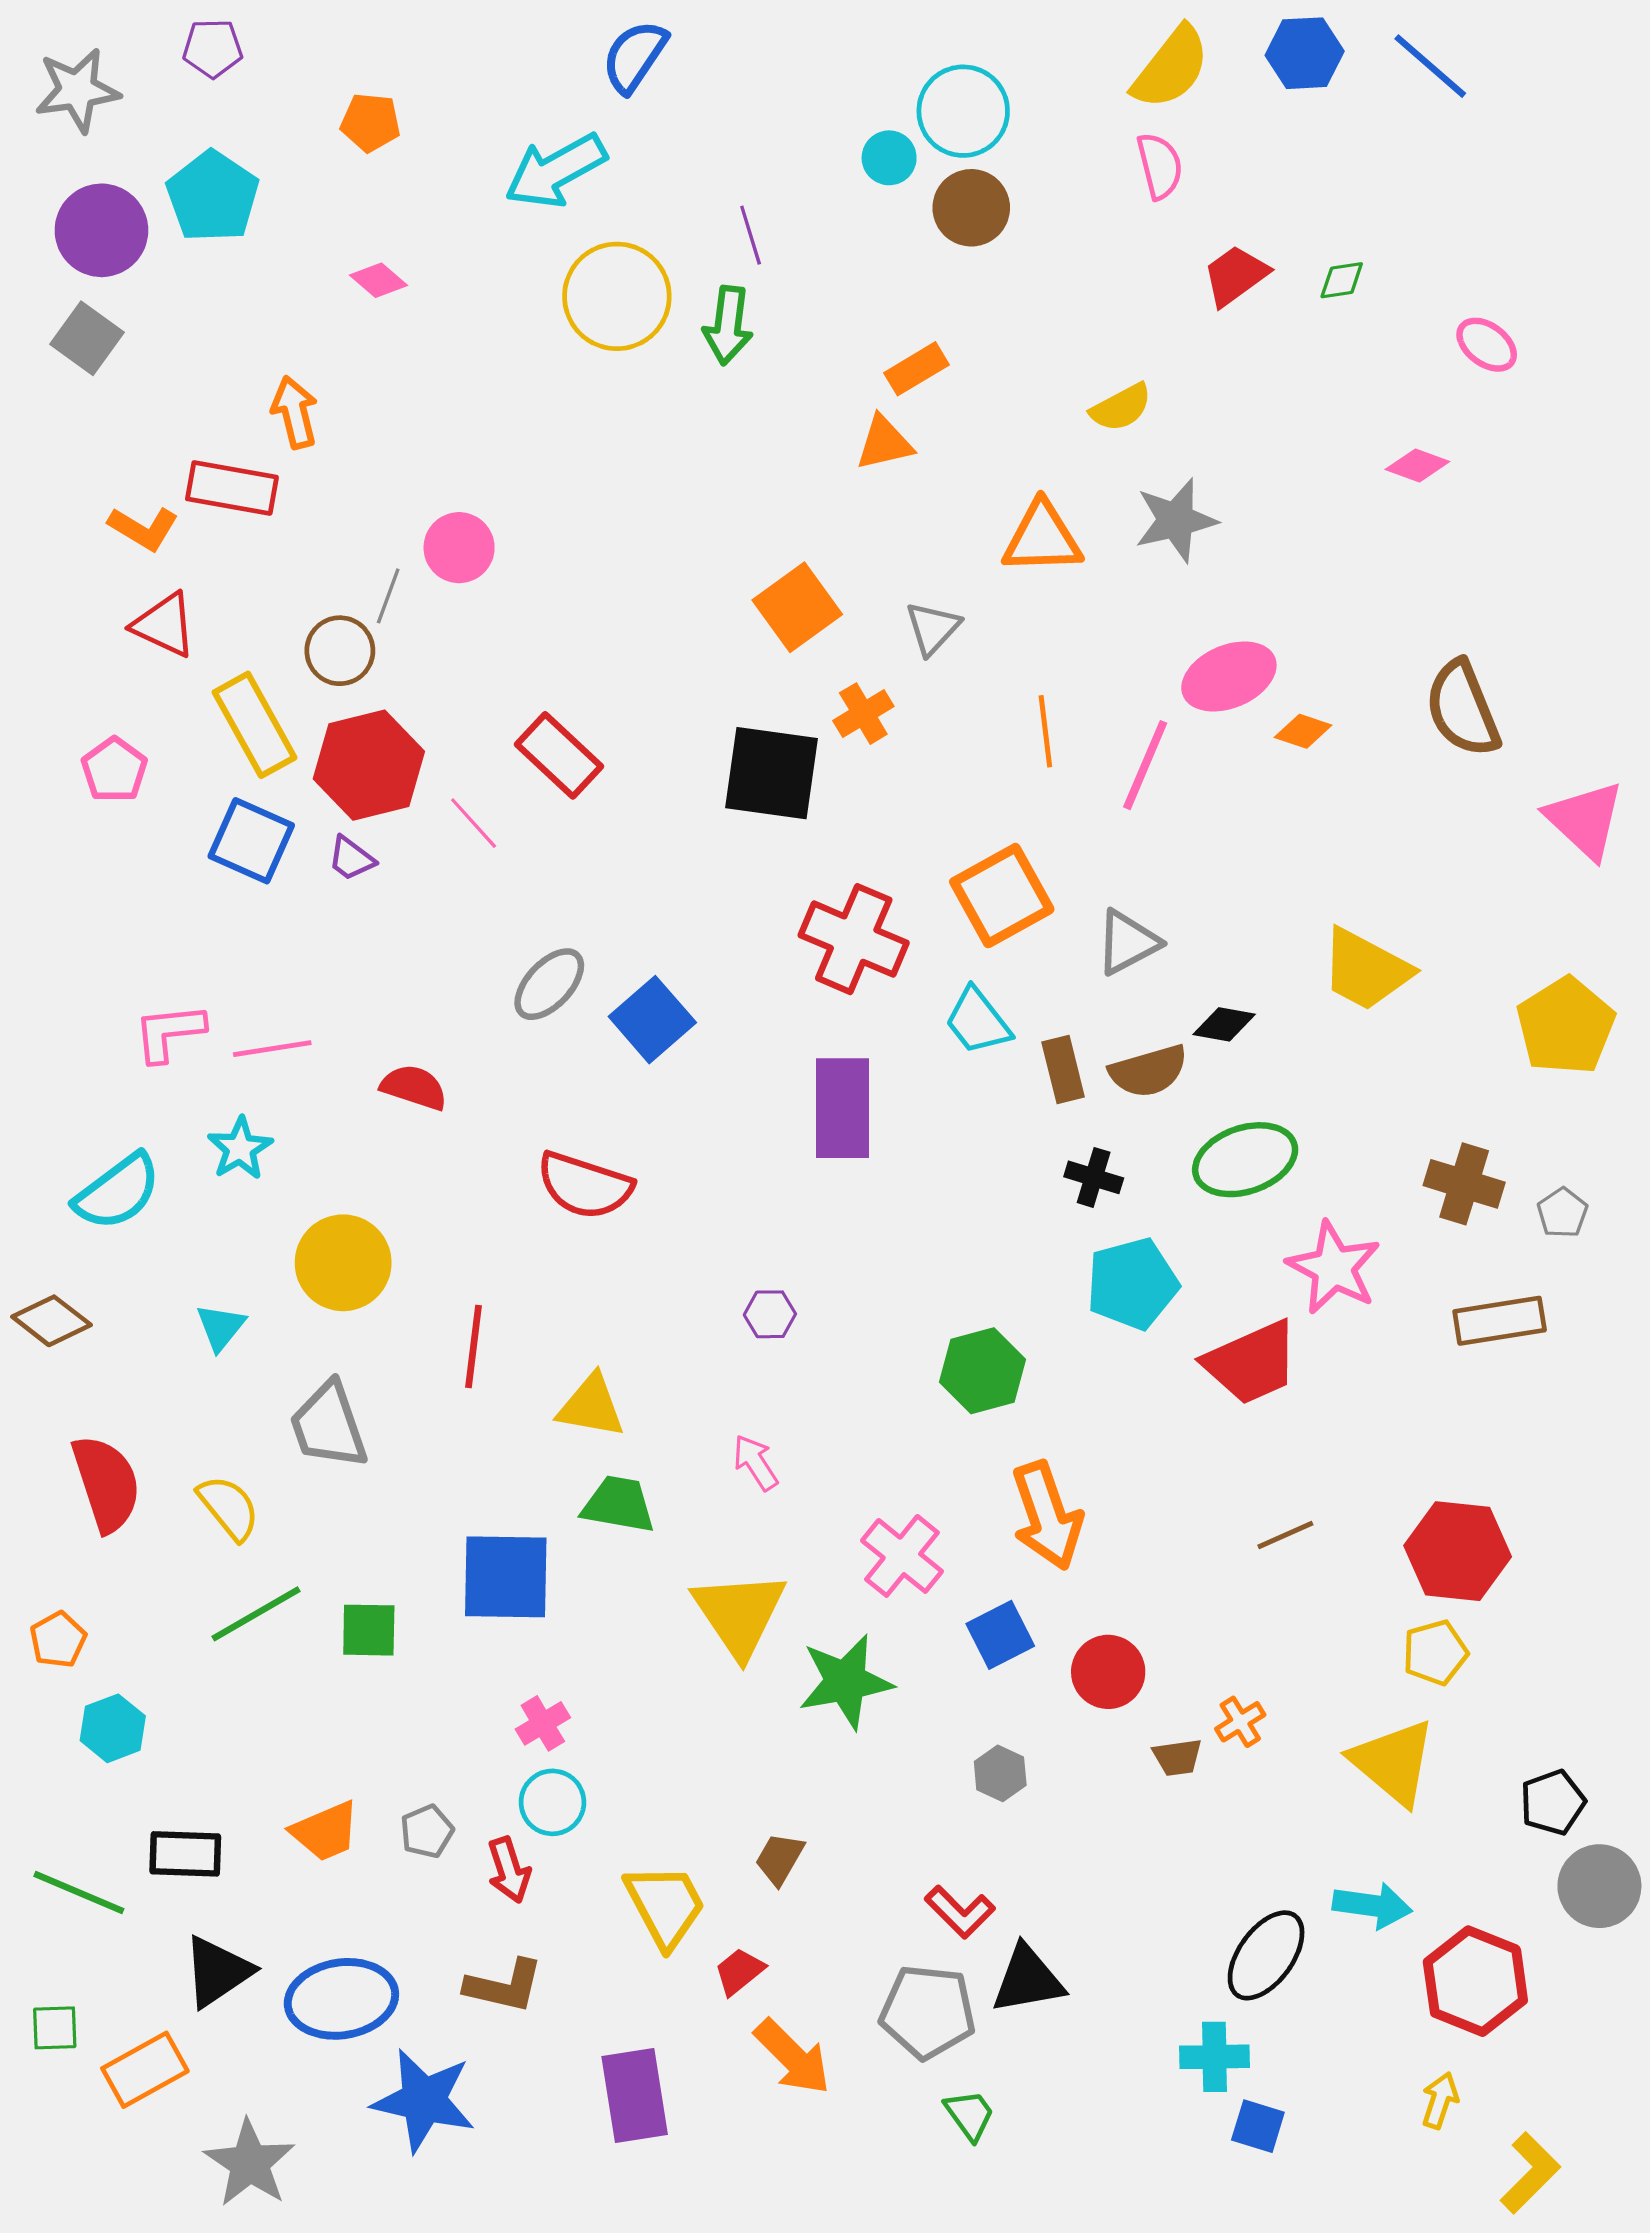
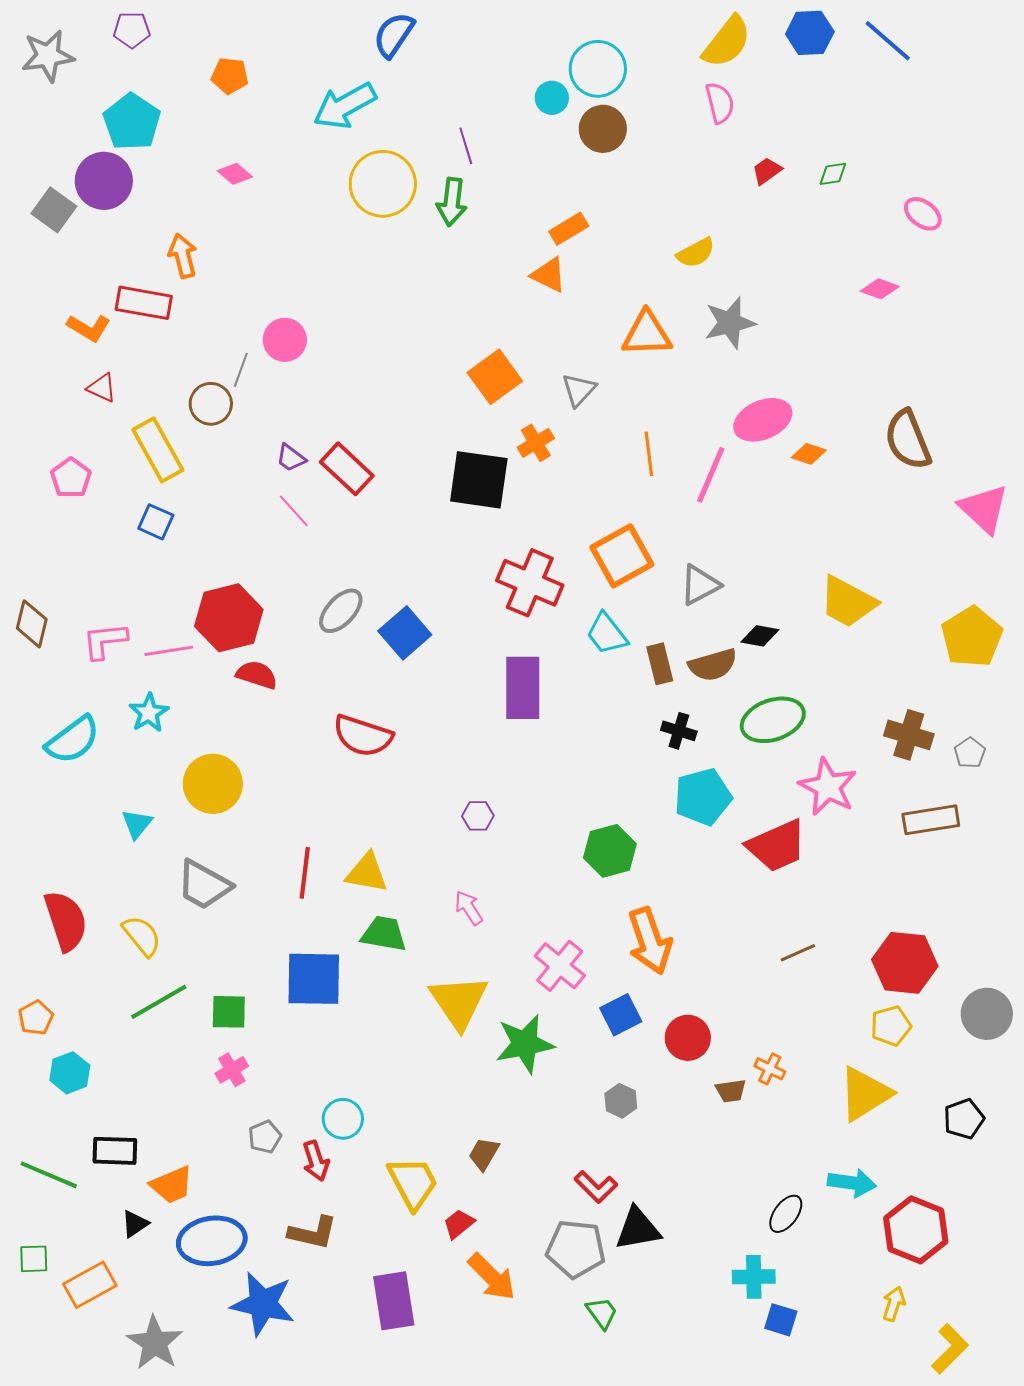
purple circle: (101, 230) -> (104, 181), moved
red trapezoid: (1235, 275) -> (767, 171), size x0.7
orange triangle: (884, 443) -> (549, 275), turned 39
red triangle: (164, 625) -> (102, 388), size x0.7
red hexagon: (369, 765) -> (229, 618), moved
blue square: (251, 841) -> (156, 522), size x0.7
purple trapezoid: (351, 858) -> (291, 458), moved
brown diamond: (52, 1321) -> (32, 624), moved, turned 66
red line: (474, 1347) -> (305, 873), moved
gray trapezoid: (329, 1425) -> (204, 885), turned -42
orange cross: (1240, 1722) -> (770, 1069), turned -32
pink cross: (543, 1723) -> (232, 1070), moved
yellow triangle: (1393, 1762) -> (865, 1094), turned 48
orange trapezoid: (325, 1831) -> (172, 1185), moved
gray circle: (1599, 1886) -> (987, 1014), moved
black ellipse: (1266, 1955) -> (786, 1214), size x0.7
black triangle: (217, 1971) -> (135, 1224), size x0.6

